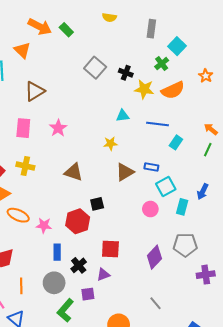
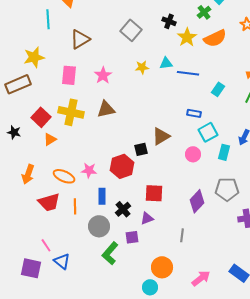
gray square: (95, 68) -> (131, 30), moved
yellow star: (144, 89) -> (187, 37), turned 30
blue line: (158, 124) -> (188, 73), moved
yellow star: (110, 143) -> (142, 67), moved
yellow cross: (25, 166) -> (71, 112), size x1.4
brown triangle: (74, 172) -> (106, 109), moved, turned -30
brown triangle: (125, 172) -> (161, 136), moved
orange ellipse: (18, 215) -> (64, 176), moved
orange line: (21, 286) -> (75, 206), moved
gray line: (155, 303) -> (182, 235), moved, turned 48

